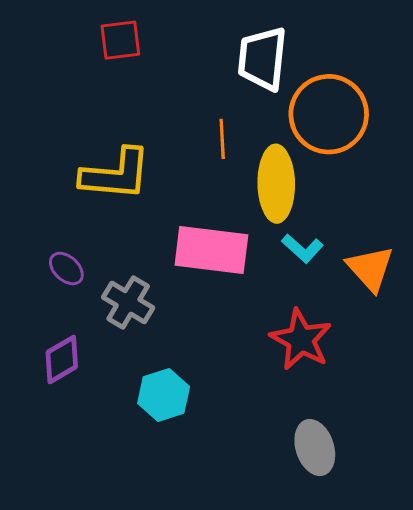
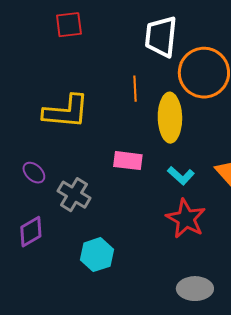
cyan L-shape: (302, 248) -> (181, 176), moved
pink rectangle: (211, 250) -> (128, 161), size x0.6
gray ellipse: (315, 448) -> (195, 289), turned -72

